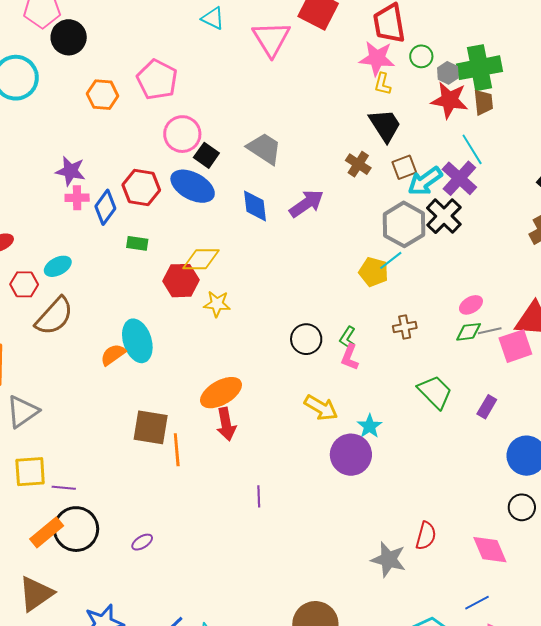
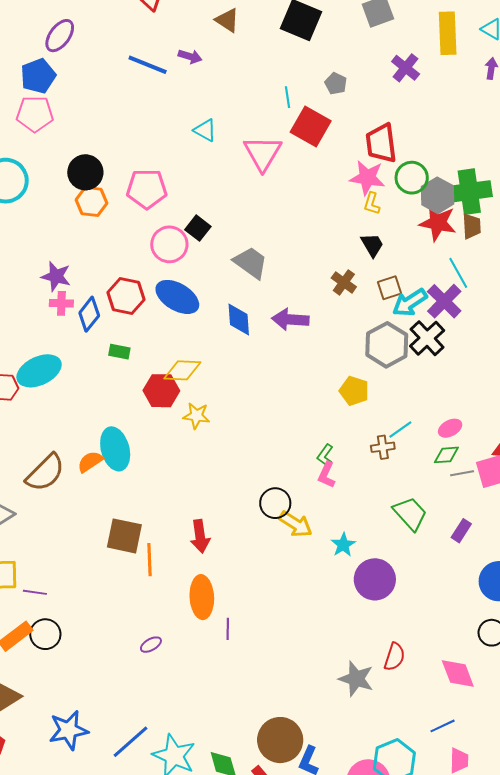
black circle: (69, 37) -> (85, 172), moved
green circle: (421, 56) -> (412, 178), size x1.4
gray hexagon: (448, 73) -> (438, 195), size x1.6
pink pentagon: (157, 80) -> (147, 189), turned -30
black trapezoid: (385, 125) -> (372, 245), size x0.7
black square: (206, 155) -> (198, 228), moved
purple arrow: (306, 204) -> (290, 320), turned -144
cyan line: (391, 260) -> (400, 429), moved
cyan ellipse: (58, 266) -> (39, 371), size x1.6
brown semicircle: (54, 316) -> (45, 473), moved
gray line: (490, 331) -> (462, 473), moved
black circle: (306, 339) -> (275, 503), moved
orange ellipse: (221, 393) -> (202, 597), moved, turned -66
purple circle: (351, 455) -> (375, 579), moved
purple line: (259, 496) -> (228, 629), moved
black circle: (76, 529) -> (45, 634), size x0.7
purple ellipse: (142, 542) -> (151, 645), moved

